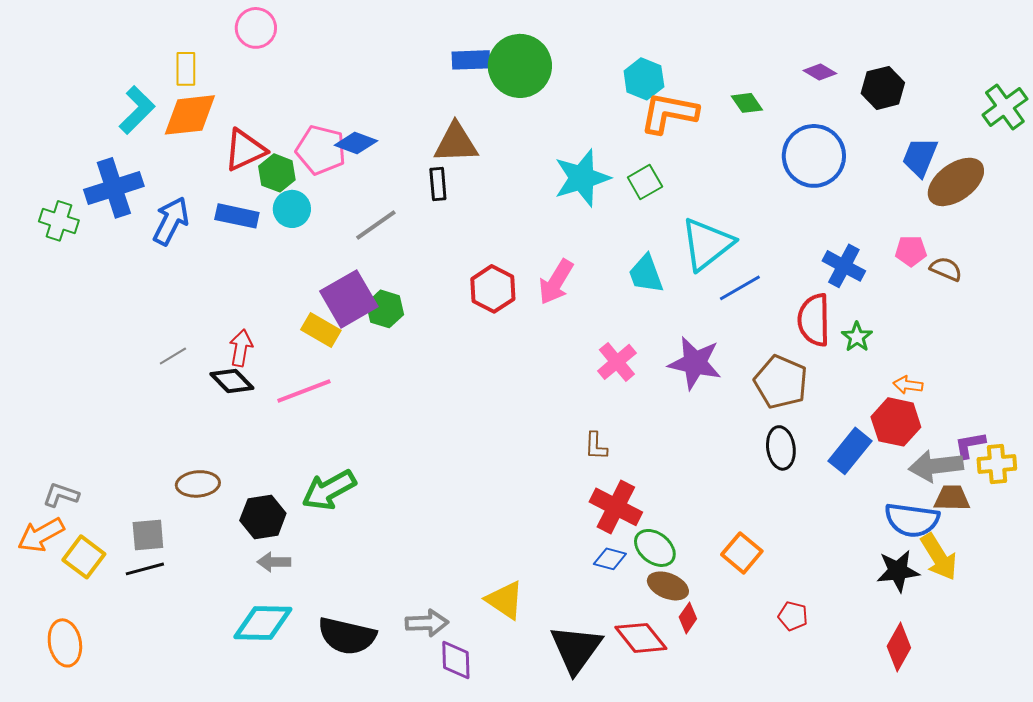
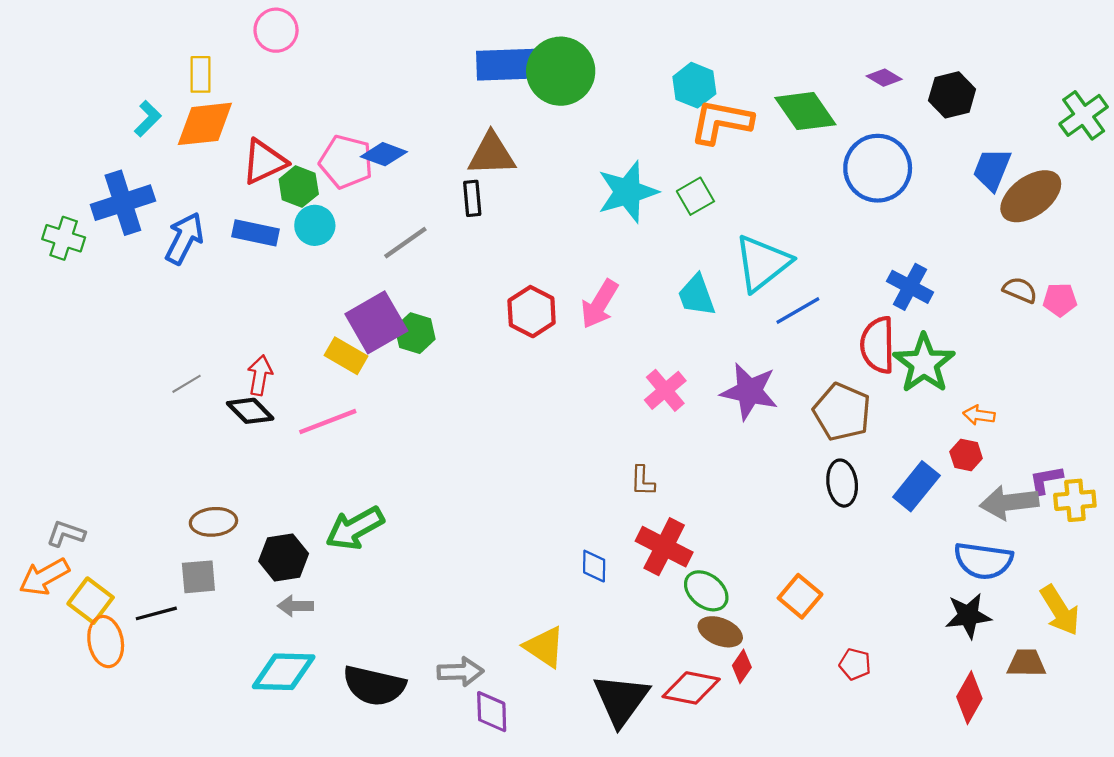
blue rectangle: (471, 60) -> (508, 65), size x1.5
green diamond: (747, 103) -> (805, 111), size x1.8
cyan L-shape: (137, 110) -> (148, 119), size x0.7
pink pentagon: (911, 251) -> (1060, 300), moved
green star: (857, 337) -> (924, 363), size x1.8
red hexagon: (896, 422) -> (966, 455), size x0.6
brown trapezoid: (952, 498) -> (1026, 663), moved
gray square: (148, 535) -> (198, 577), moved
yellow arrow: (939, 557) -> (1060, 610), moved
blue diamond: (610, 559) -> (594, 566), moved, turned 76
red diamond: (641, 638) -> (691, 688), turned -40
orange ellipse: (65, 643) -> (106, 642), moved

